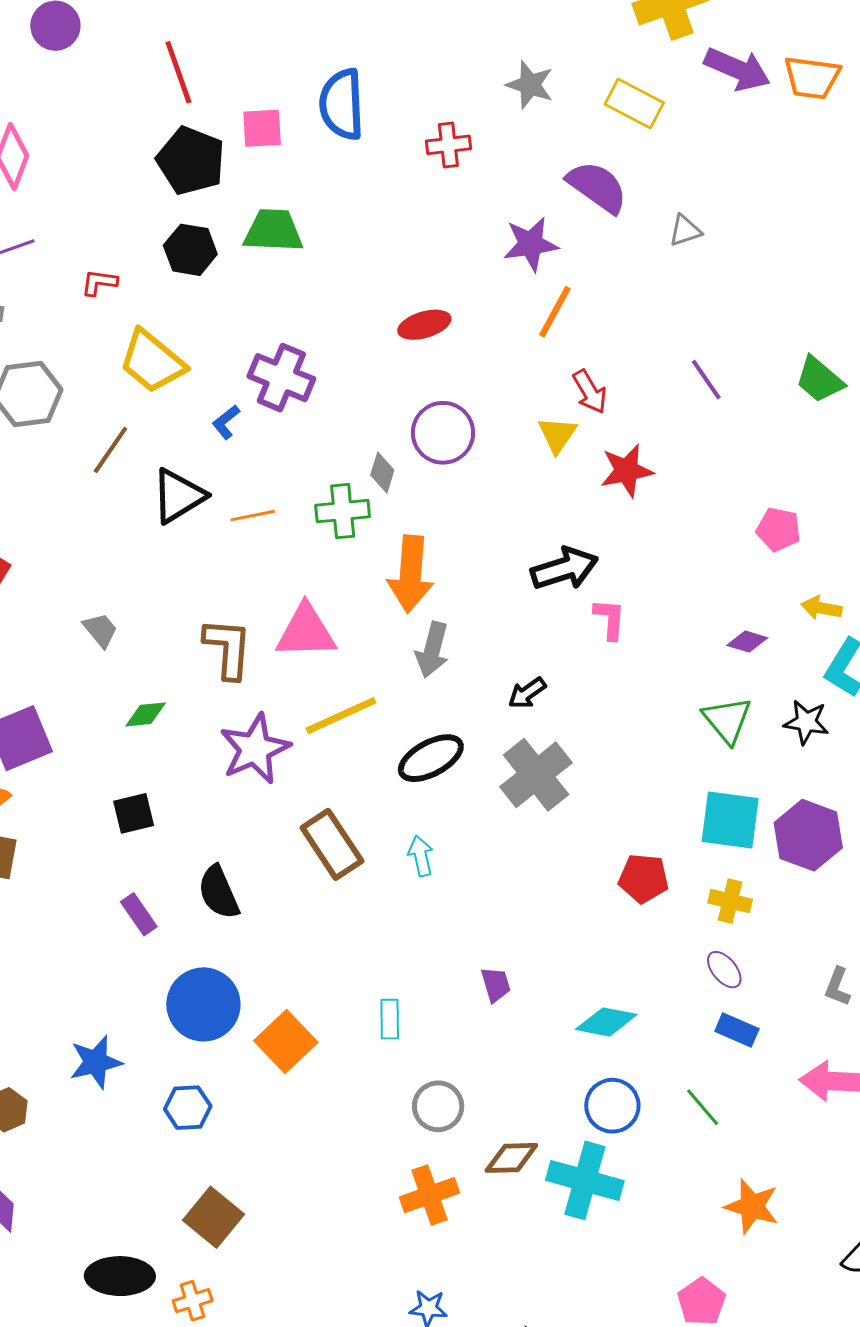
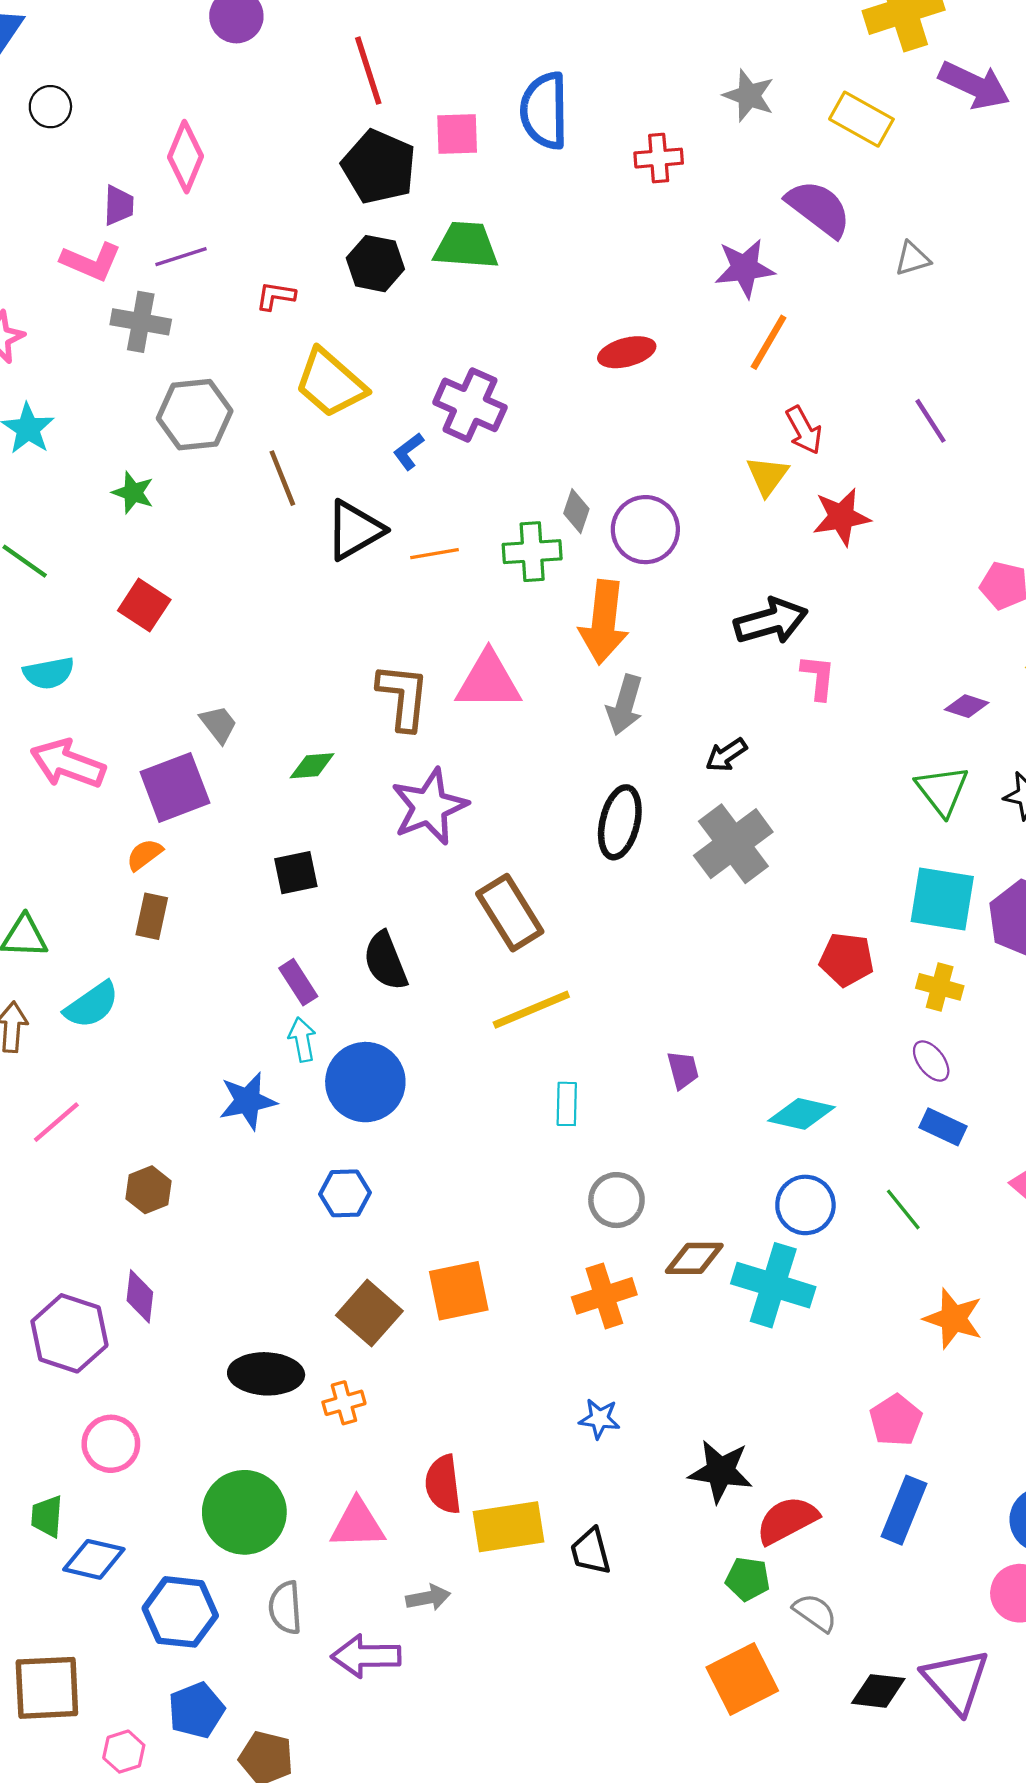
purple circle: (443, 433) -> (645, 530), moved
brown line: (110, 450) -> (282, 478), turned -58
gray trapezoid: (100, 630) -> (218, 724), moved
yellow line: (341, 716) -> (531, 1010), moved
black ellipse: (431, 758) -> (620, 822), turned -50
cyan arrow: (421, 856) -> (302, 1040), moved
orange square: (286, 1041) -> (459, 1291), moved, turned 30
blue star: (96, 1062) -> (248, 1101), moved

